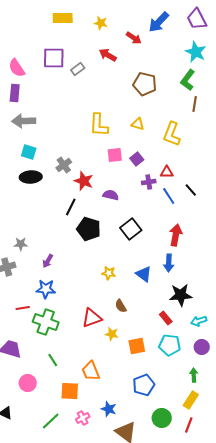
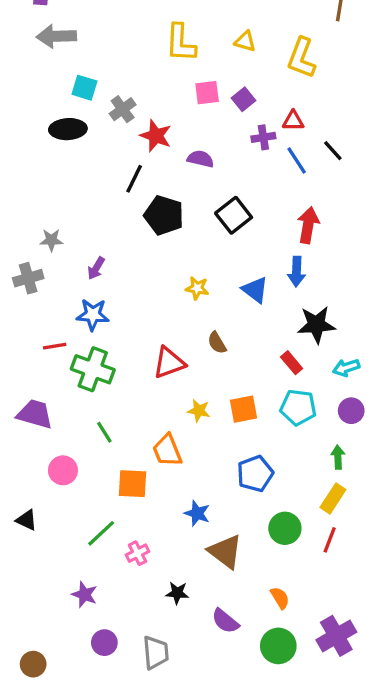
cyan square: (29, 152) -> (84, 88), moved
yellow star: (112, 334) -> (199, 411), moved
pink cross: (83, 418) -> (137, 553), moved

